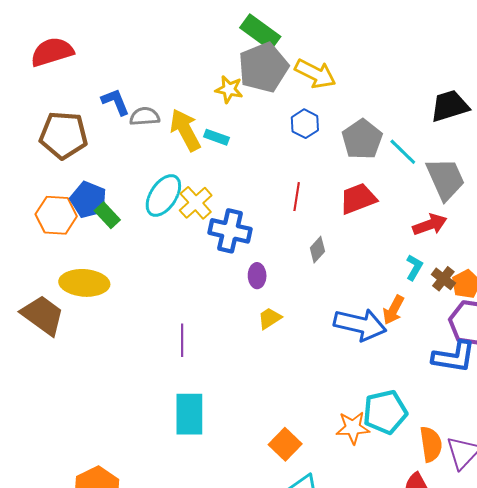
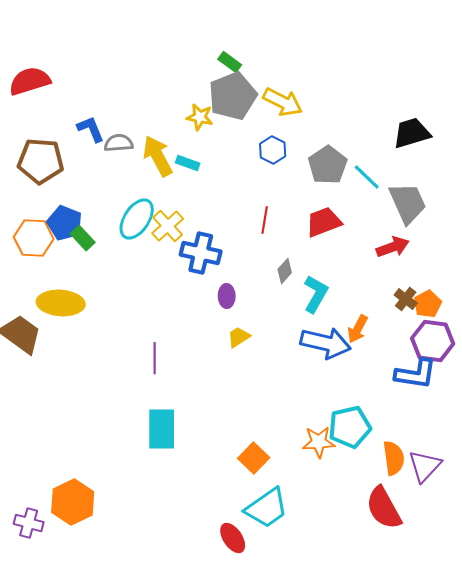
green rectangle: (260, 32) -> (230, 62), size x0.6
cyan L-shape: (414, 267) -> (316, 294), moved, size x1.5

